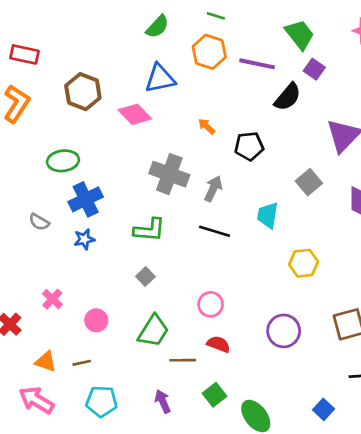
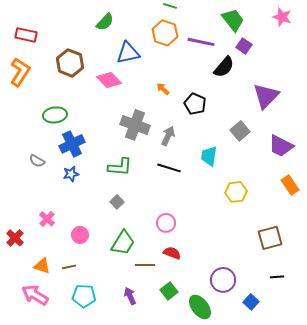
green semicircle: (157, 27) -> (105, 22), moved
black pentagon: (249, 146) -> (195, 104), turned 30
purple circle: (284, 331) -> (223, 280), moved

